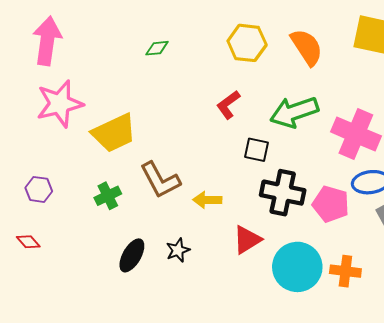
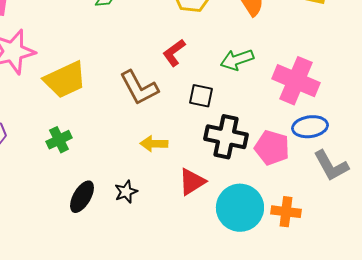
green arrow: (294, 112) -> (237, 60), size x0.7
brown L-shape: (160, 180) -> (139, 88), moved

